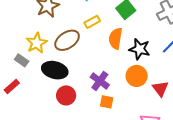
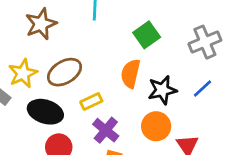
yellow rectangle: (92, 22) -> (91, 101), moved
black star: (140, 49) -> (162, 90), turned -30

